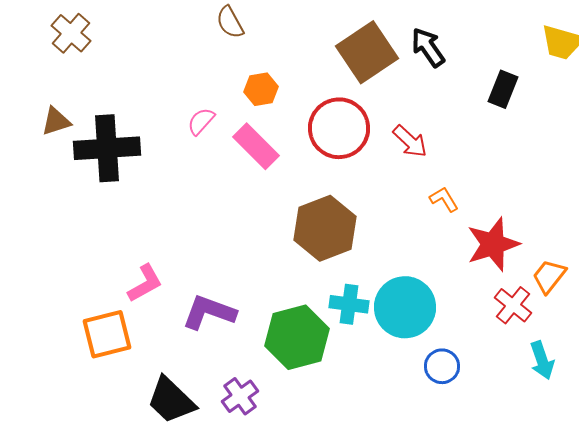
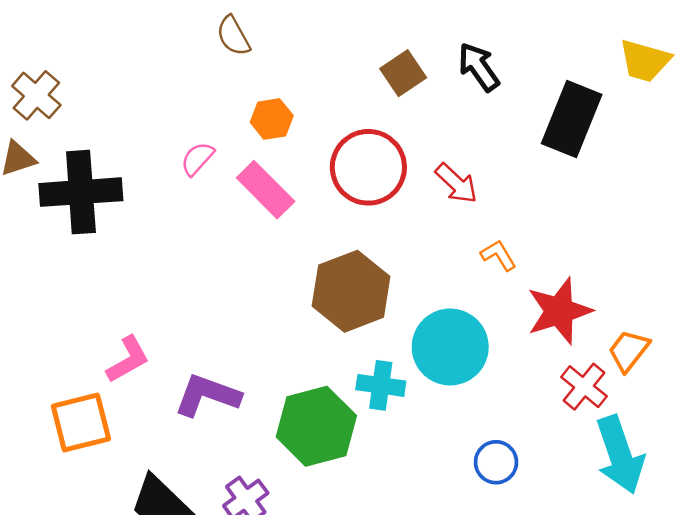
brown cross: (71, 33) -> (36, 95), moved
brown square: (367, 52) -> (403, 73), size x0.6
black rectangle: (503, 89) -> (572, 119), size x1.6
cyan circle: (405, 307) -> (450, 347), moved
cyan arrow: (542, 360) -> (620, 455), size x1.6

